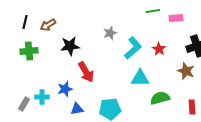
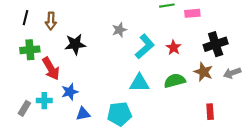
brown arrow: (48, 25) -> (51, 21), turned -56
red arrow: (86, 72) -> (51, 69), moved
cyan triangle: (140, 78) -> (139, 83), moved
green semicircle: (160, 98) -> (175, 81), moved

